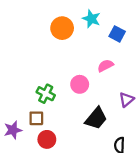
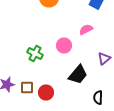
brown square: (36, 118) -> (27, 88), moved
red circle: (47, 139) -> (46, 92), moved

